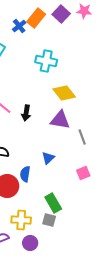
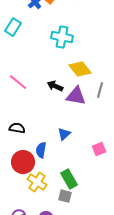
black arrow: (26, 113) -> (55, 86), moved, turned 105
gray line: (82, 137) -> (100, 90), moved, turned 35
yellow cross: (21, 220) -> (37, 182), moved, turned 30

